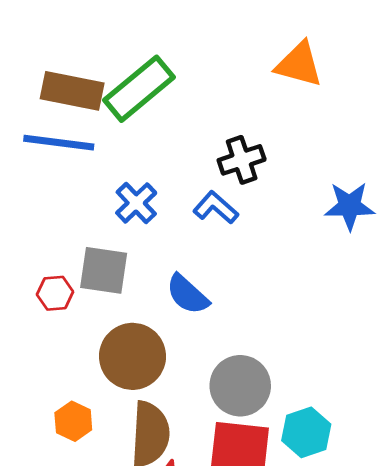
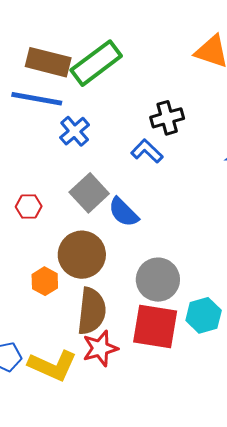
blue cross: (136, 203) -> (75, 131), moved
gray square: (104, 270) -> (89, 193), moved, turned 36
orange hexagon: (73, 421) -> (45, 281), moved

